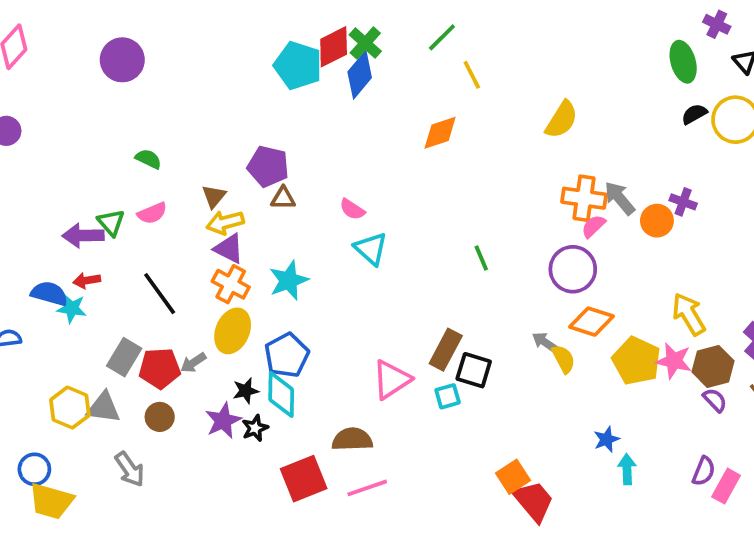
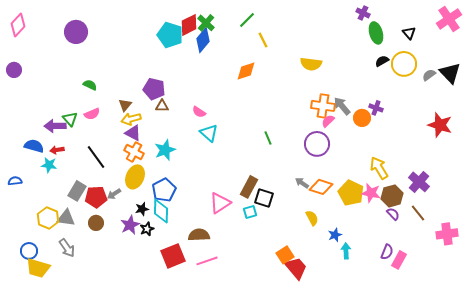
purple cross: (717, 24) -> (363, 13), moved
yellow semicircle: (562, 120) -> (311, 64), turned 65
blue semicircle: (49, 294) -> (34, 146), moved
orange diamond: (592, 322) -> (321, 187), moved
yellow semicircle: (563, 359) -> (312, 218), moved
gray arrow: (130, 469) -> (67, 248), moved

